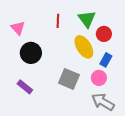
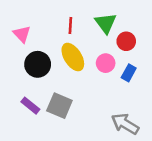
yellow ellipse: (84, 47) -> (73, 57), moved
pink circle: (99, 78) -> (106, 63), moved
gray square: (69, 79) -> (59, 106), moved

